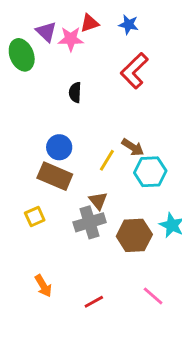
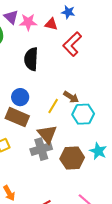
red triangle: (90, 23) -> (51, 24), moved, turned 32
black semicircle: (75, 92) -> (31, 59), size x1.6
brown triangle: (98, 201) -> (47, 134), size x1.5

